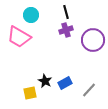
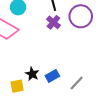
purple cross: (66, 30) -> (53, 22), turned -32
purple circle: (93, 40) -> (81, 16), moved

